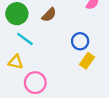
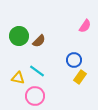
brown semicircle: (49, 15) -> (39, 41), moved
cyan line: (25, 39) -> (37, 71), moved

